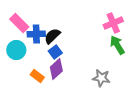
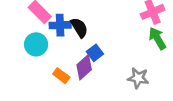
black semicircle: (52, 36) -> (79, 28), turned 102
blue square: (55, 52) -> (95, 53), moved

